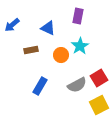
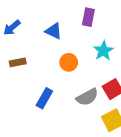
cyan star: (80, 46) -> (103, 51), moved
brown rectangle: (31, 50) -> (18, 62), moved

